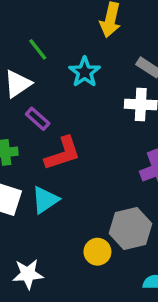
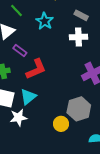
white star: (28, 274) -> (18, 118), moved

